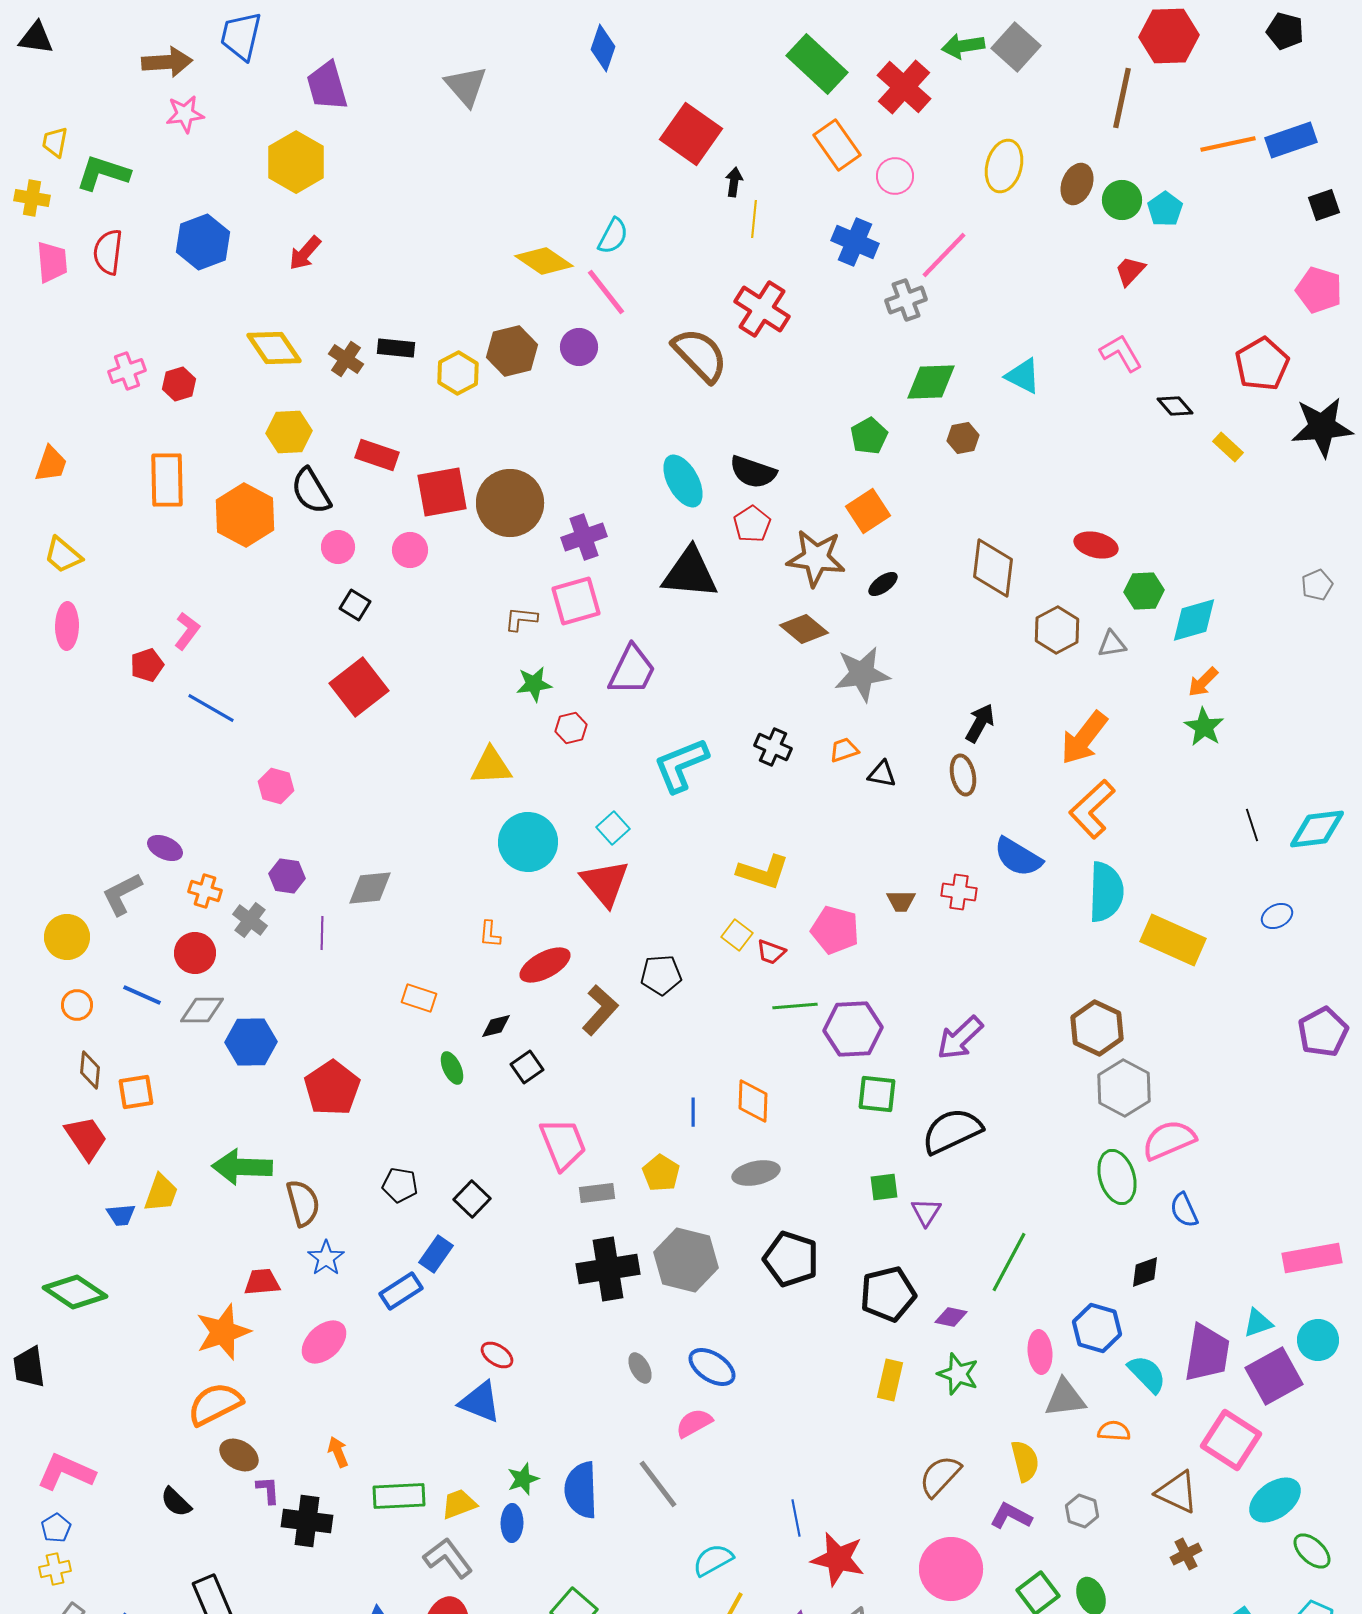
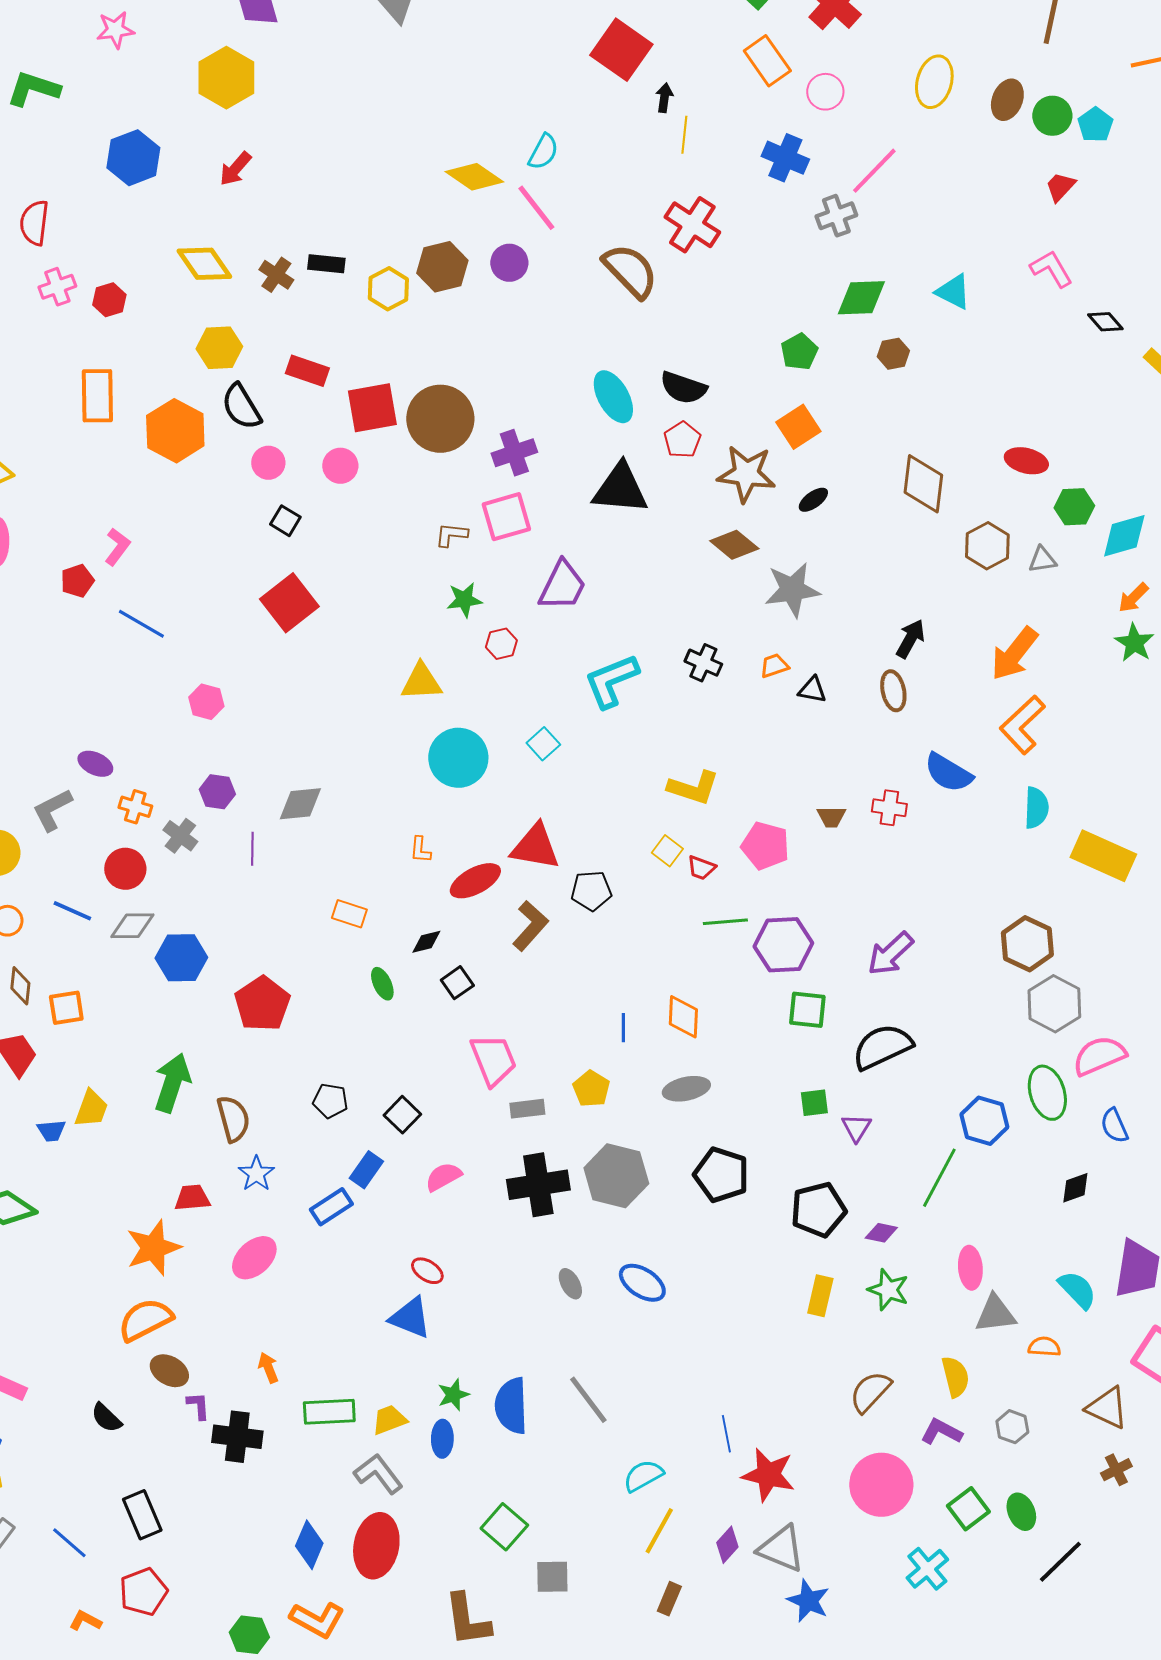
red semicircle: (108, 252) -> (34, 223), moved
red triangle: (605, 883) -> (535, 847), moved, turned -40
cyan semicircle: (1106, 892) -> (1036, 808), size x0.7
green arrow: (242, 1167) -> (172, 1083), turned 106
blue hexagon: (1097, 1328) -> (984, 1121), moved
pink semicircle: (694, 1423) -> (443, 1177), moved

